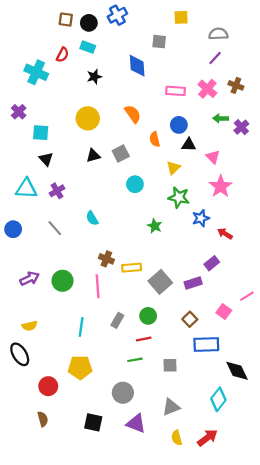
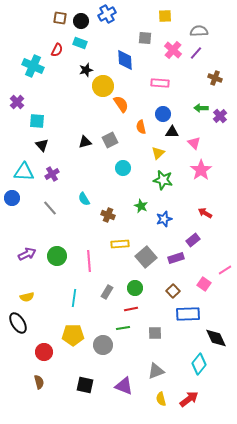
pink cross: (207, 89) -> (173, 50), moved
yellow circle: (88, 118) -> (103, 86), moved
blue star: (201, 218) -> (164, 219), moved
blue circle: (13, 229) -> (12, 198), moved
brown cross: (106, 259) -> (108, 215), moved
gray circle: (123, 393) -> (103, 345), moved

